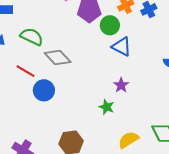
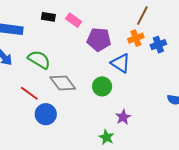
green circle: (110, 25) -> (102, 86), moved
blue triangle: (122, 47) -> (121, 63), moved

